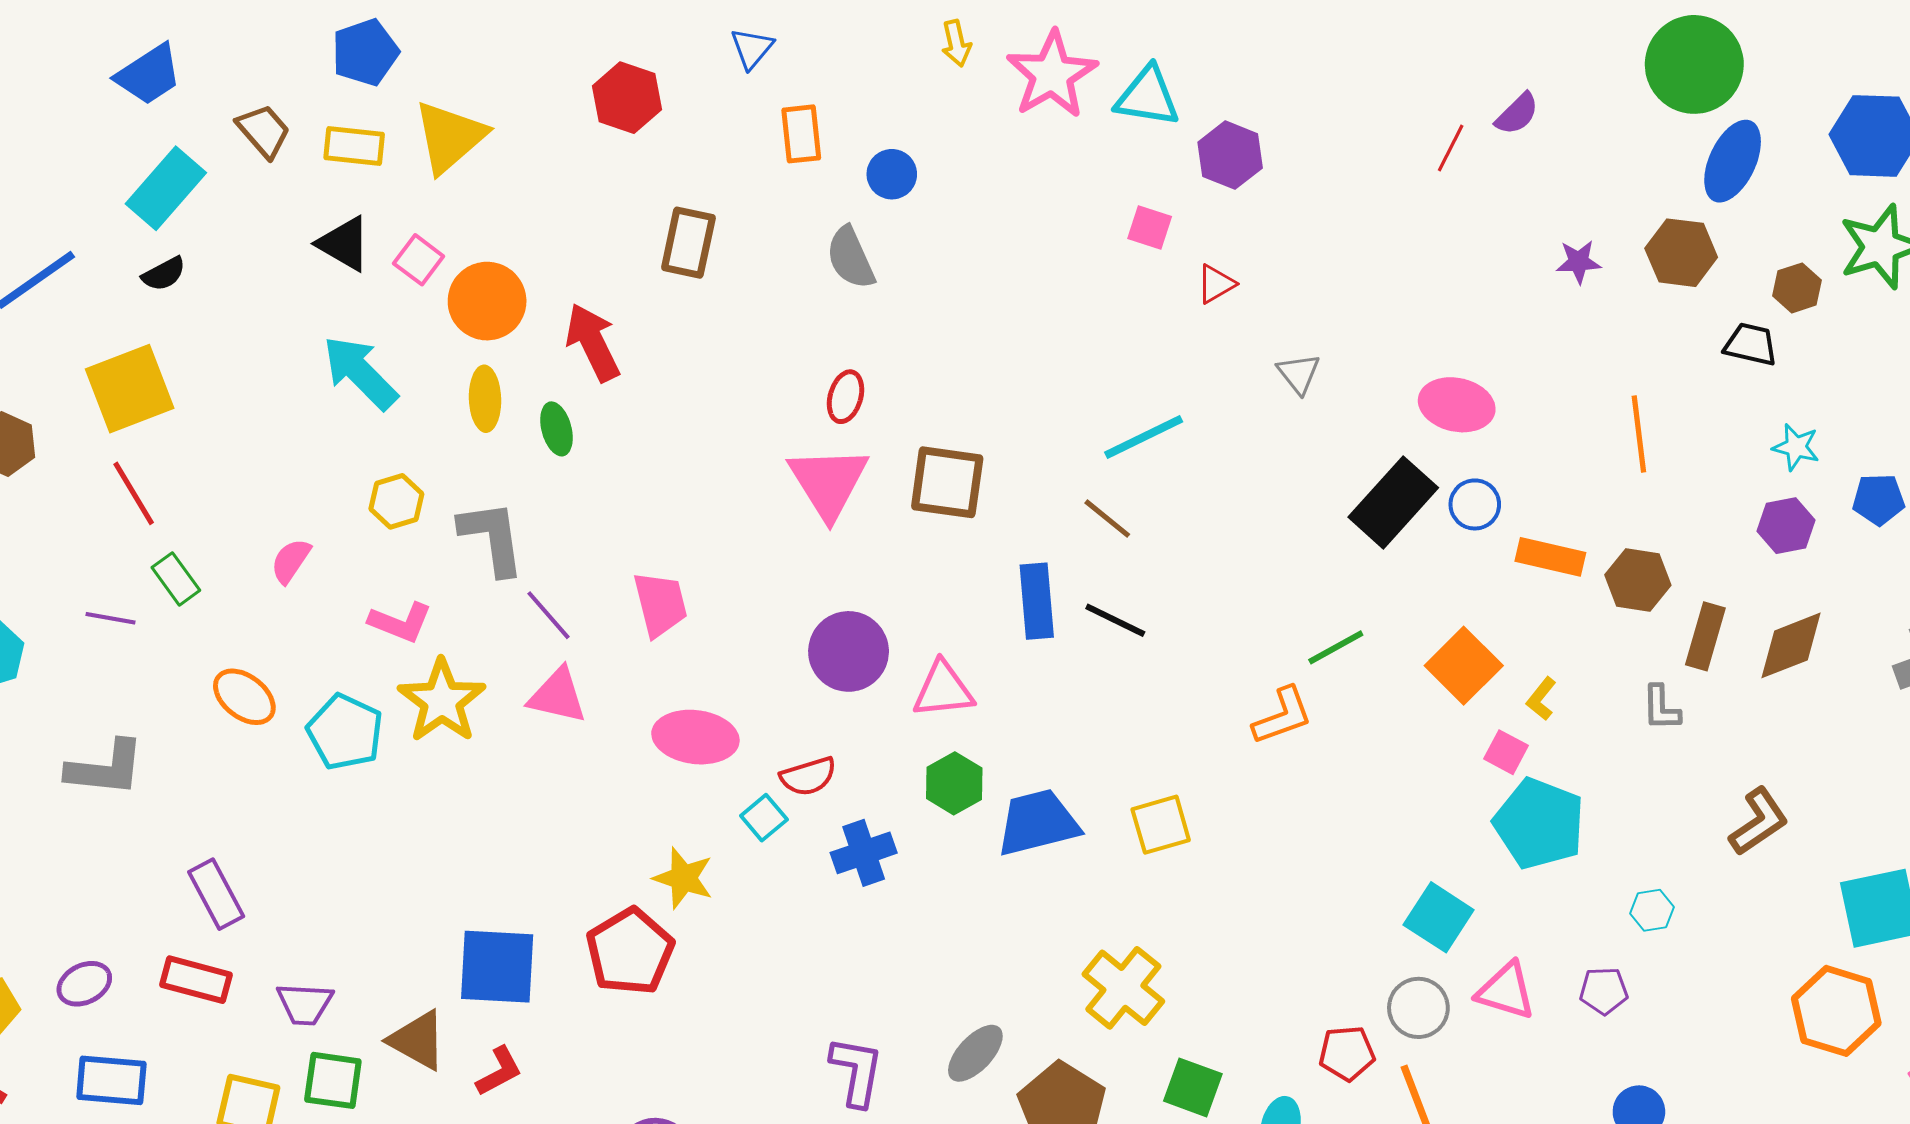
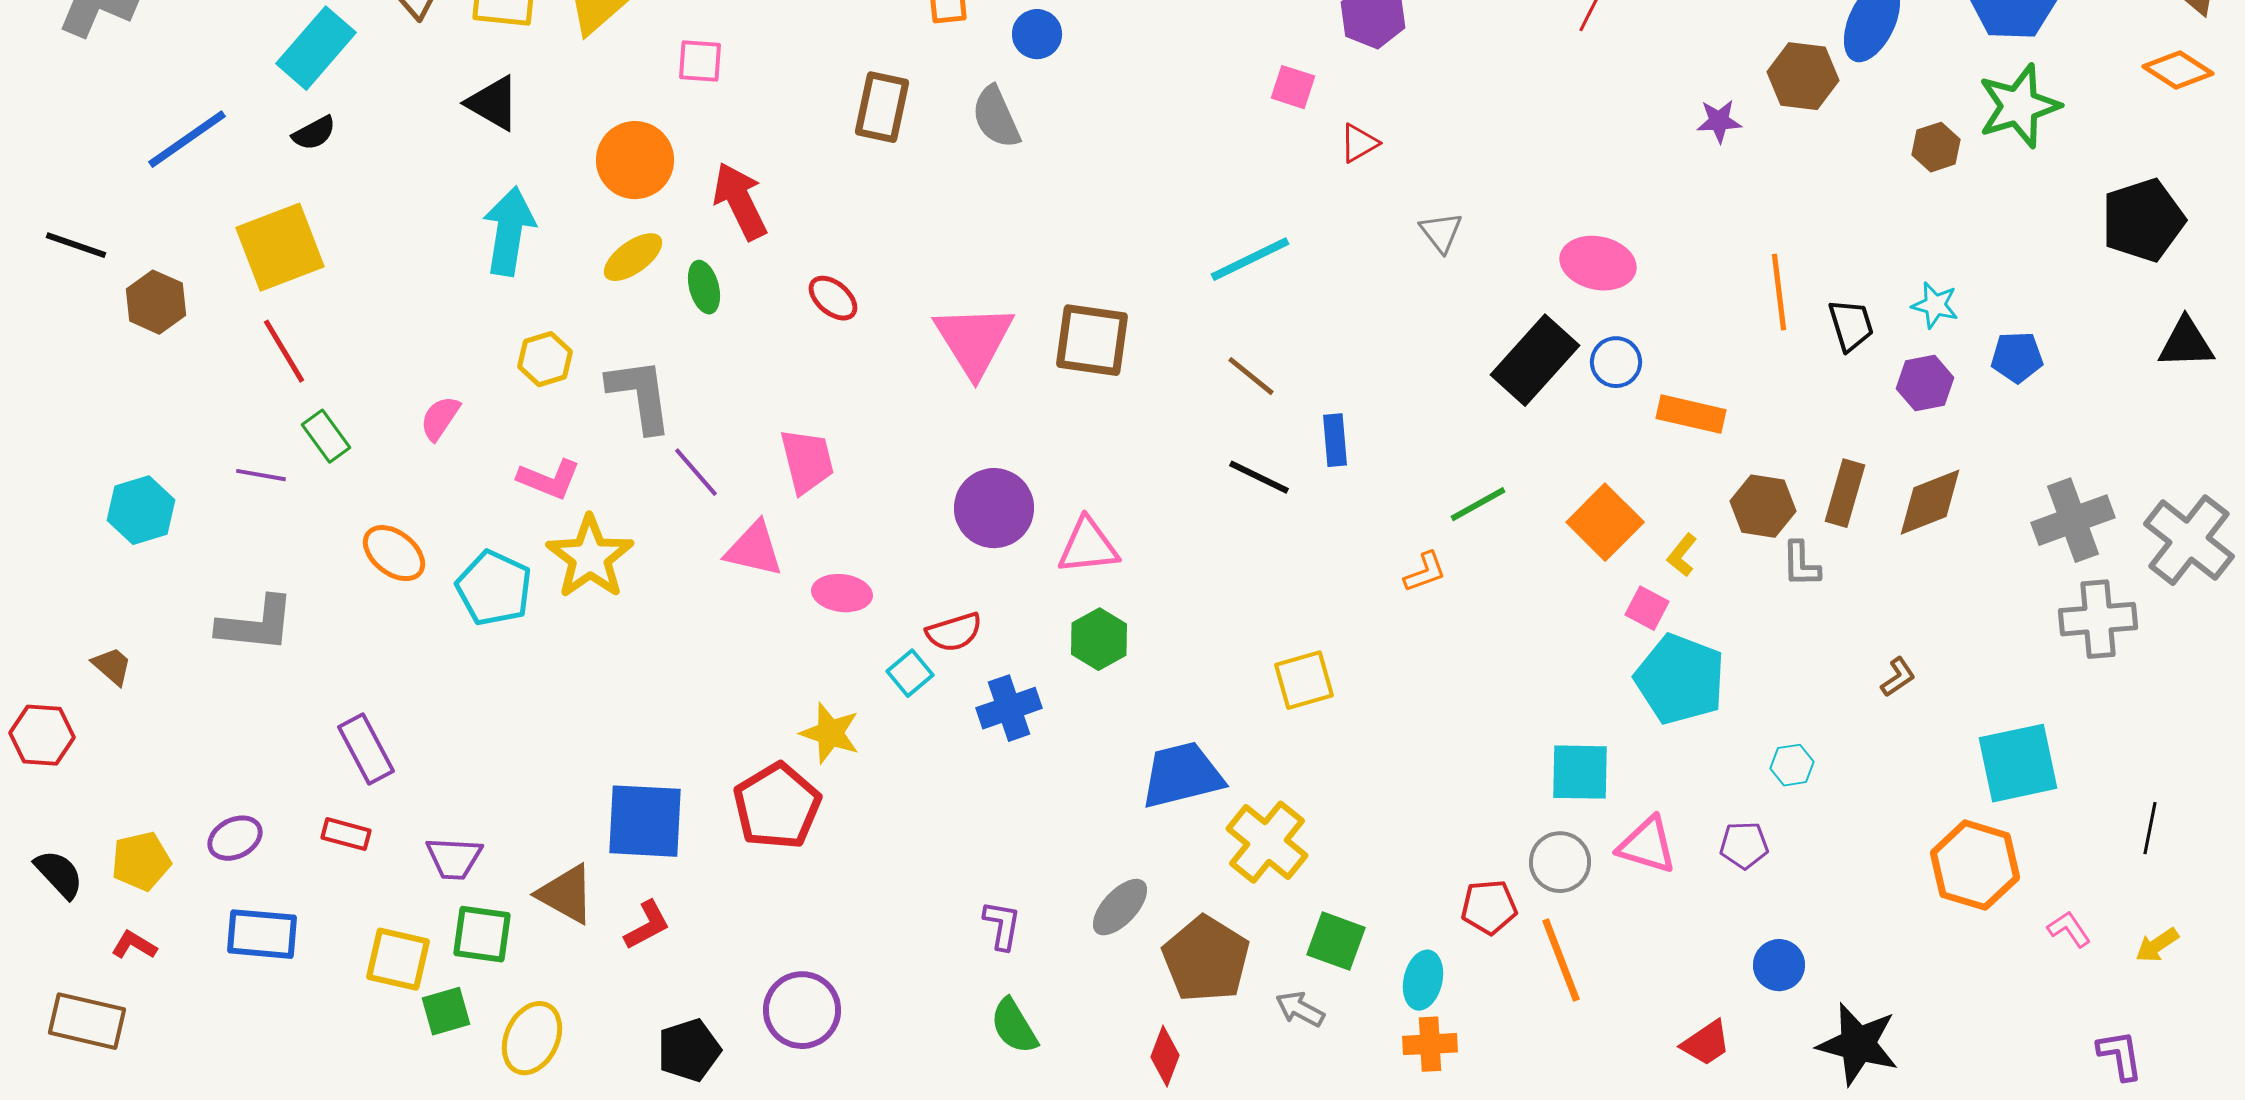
brown rectangle: (688, 243) -> (882, 107), moved
brown hexagon: (1681, 253) -> (1803, 76), moved
pink square: (419, 260) -> (700, 61), moved, turned -33
black trapezoid: (1751, 344) -> (1851, 325), moved, turned 60
cyan arrow: (360, 373) -> (509, 231), turned 54
red ellipse: (845, 397) -> (833, 298), moved, turned -66
yellow ellipse: (485, 399) -> (633, 257), turned 56
cyan line: (1144, 437) -> (1250, 259), moved
brown hexagon: (1638, 580) -> (1763, 506), moved
blue rectangle: (1037, 601) -> (1335, 440), moved, size x0.7
pink triangle: (558, 696) -> (754, 549), moved
orange L-shape: (1282, 716) -> (1425, 572), size x0.7
pink ellipse: (695, 737) -> (842, 593), size x0.7
brown L-shape: (1759, 822) -> (1898, 677), size x0.6
blue trapezoid: (1038, 823) -> (1182, 775), moved
cyan square: (1439, 917) -> (1580, 772), turned -32
red rectangle: (196, 980) -> (346, 834), size x0.7
purple L-shape: (857, 1071) -> (1002, 925), size x0.7

